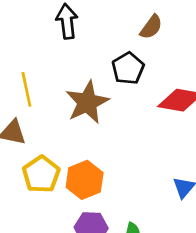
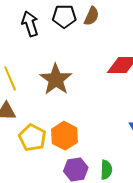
black pentagon: (128, 68) -> (64, 16), moved, turned -30

